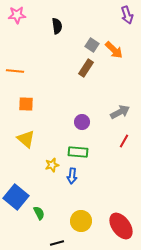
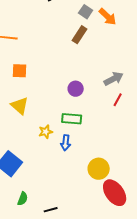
red line: (124, 141) -> (118, 100), moved
green semicircle: (39, 213) -> (23, 199), moved, turned 48
yellow circle: (81, 221) -> (99, 169), moved

